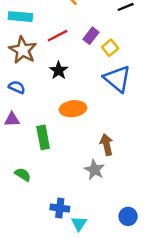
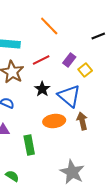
blue triangle: (117, 79) -> (69, 96), moved
brown arrow: (106, 145) -> (82, 121), moved
gray star: (95, 170) -> (72, 172), size x1.4

